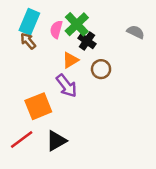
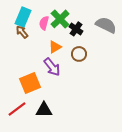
gray semicircle: (136, 32) -> (106, 25), size x1.5
black cross: (87, 41) -> (76, 29), moved
black triangle: (56, 141) -> (44, 110), turned 30

